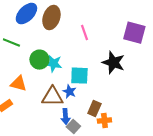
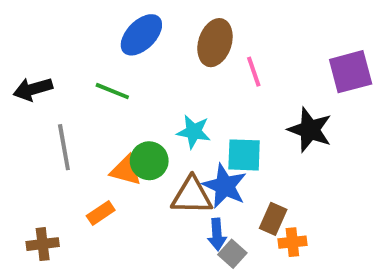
brown ellipse: (51, 18) -> (215, 43), moved
purple square: (134, 33) -> (351, 72), turned -30
green circle: (39, 60) -> (149, 161), moved
blue star: (69, 92) -> (225, 186), size x1.6

